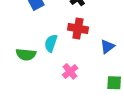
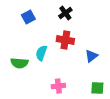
pink cross: (70, 71) -> (58, 86), moved, turned 32

